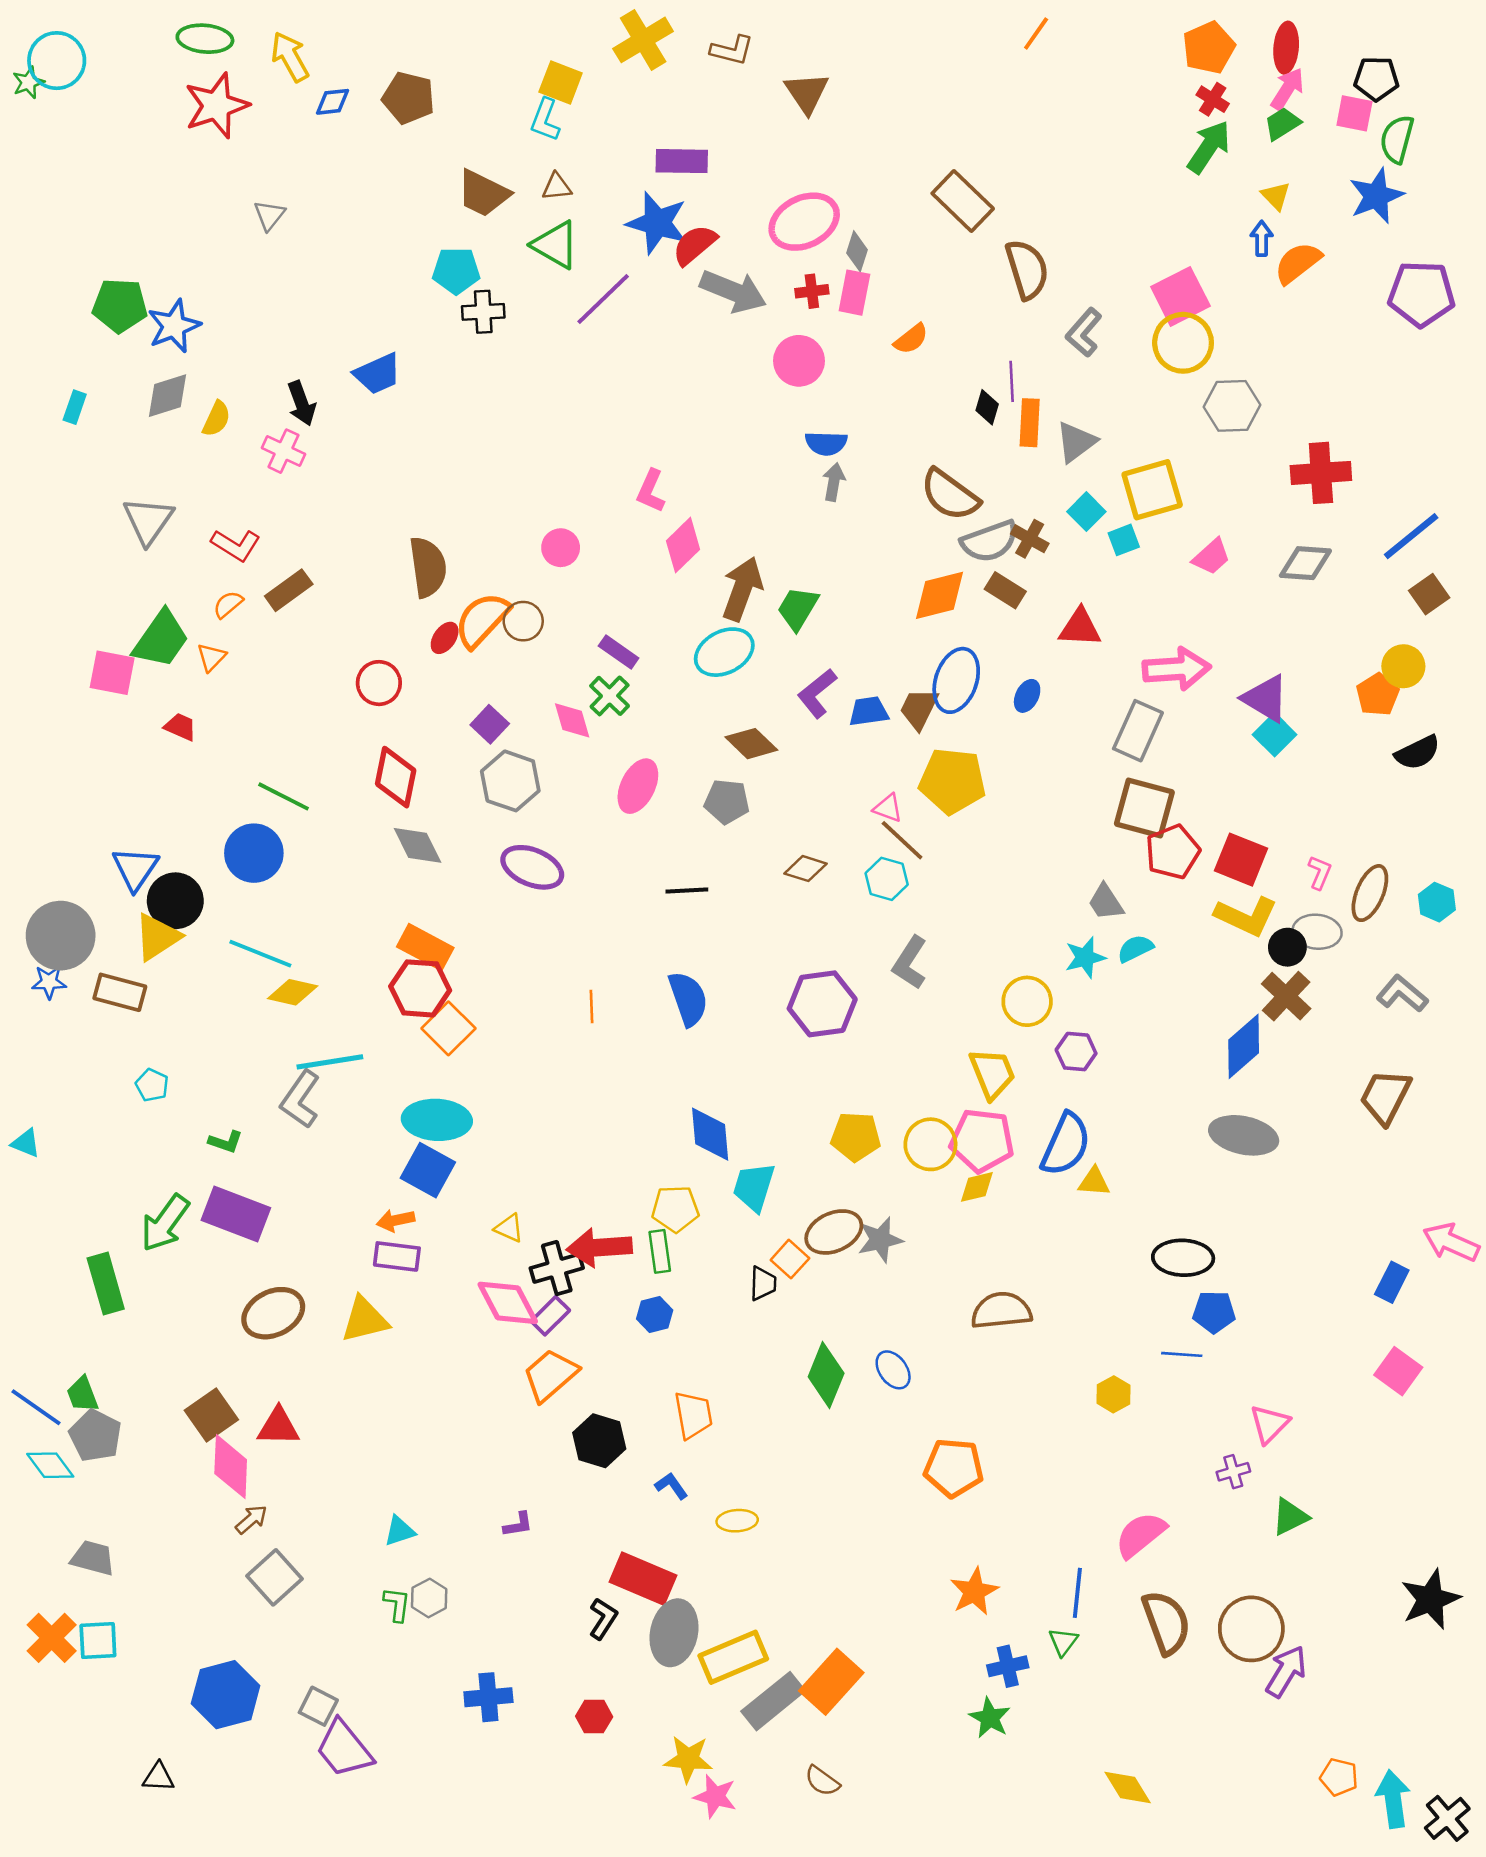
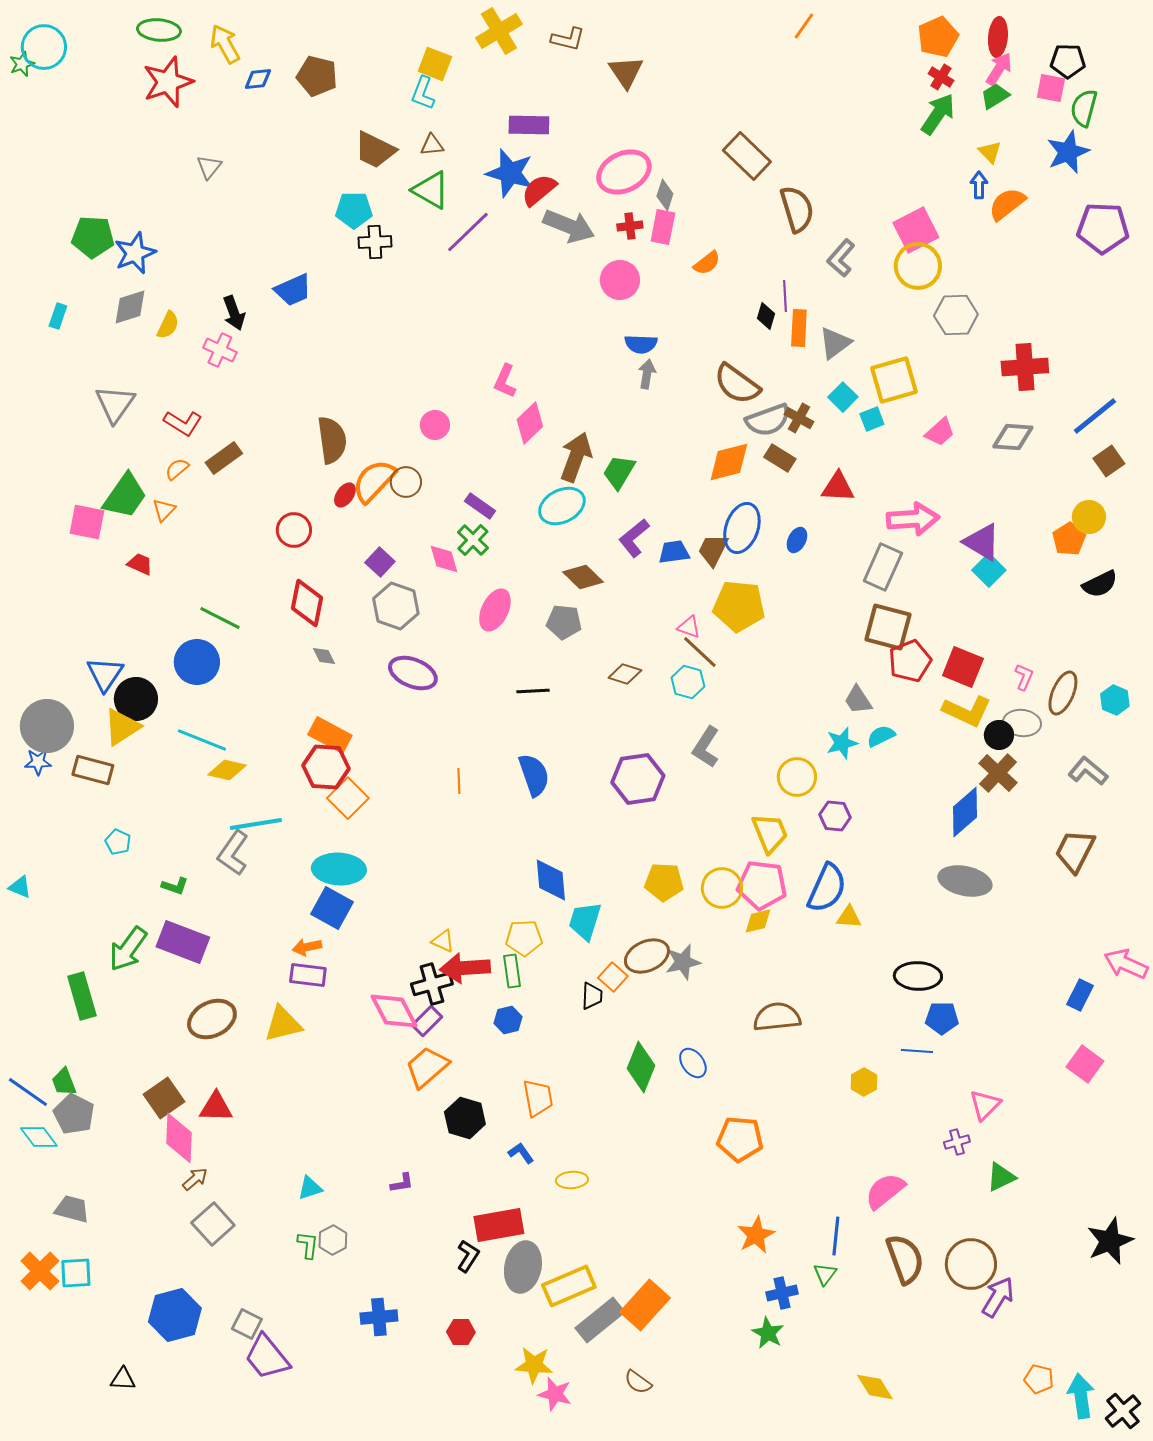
gray diamond: (418, 845) -> (324, 656), size x0.6
yellow triangle: (509, 1228) -> (443, 941), moved
red rectangle: (643, 1579) -> (499, 1225), turned -33

